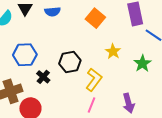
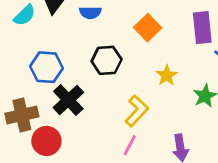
black hexagon: (70, 62) -> (107, 60), moved
black cross: (43, 77) -> (68, 100), size x1.6

